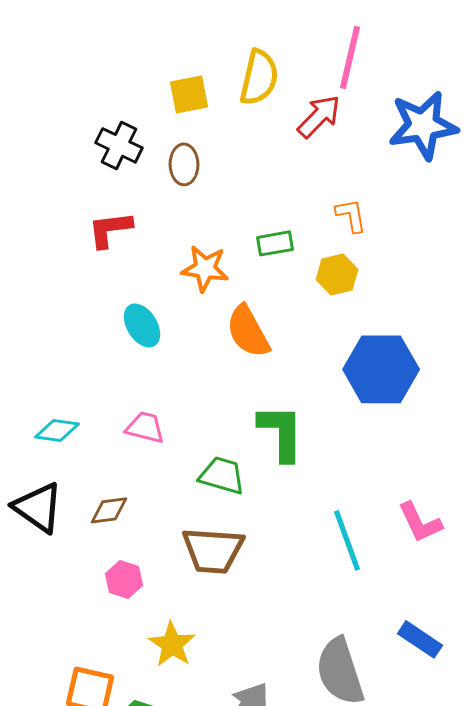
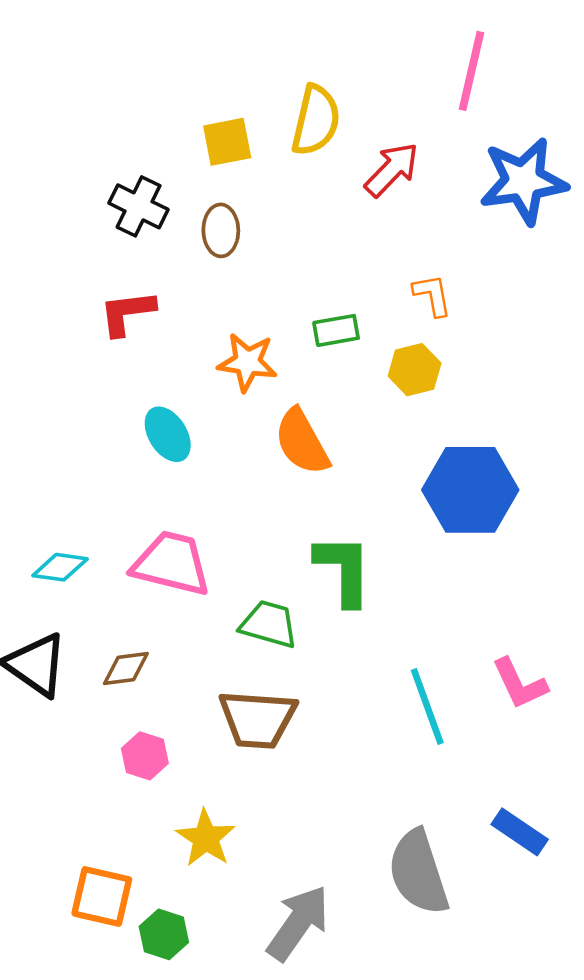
pink line: (350, 57) -> (472, 71), moved
pink trapezoid: (145, 427) -> (171, 563), size x1.6

